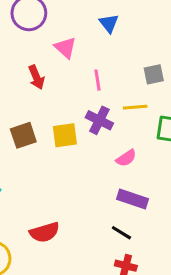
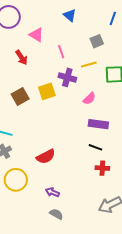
blue triangle: (109, 23) -> (70, 15), moved

